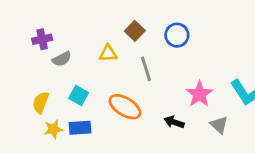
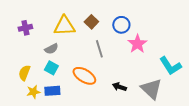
yellow triangle: (108, 53) -> (64, 26), moved, size x1.6
gray semicircle: (62, 59) -> (51, 49), moved
pink star: (199, 94) -> (137, 44), moved
gray triangle: (219, 125) -> (151, 89), size x1.6

